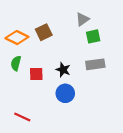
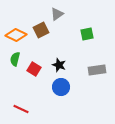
gray triangle: (82, 19) -> (57, 14), moved
gray rectangle: (95, 64) -> (97, 70), moved
red square: (36, 74) -> (34, 69), turned 32

